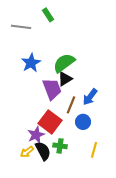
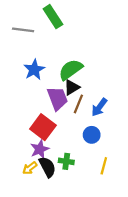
green rectangle: (48, 15) -> (53, 17), size x1.5
brown line: (71, 105) -> (78, 104), moved
red square: (50, 122) -> (43, 127), moved

